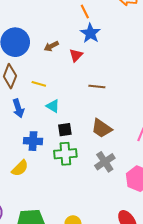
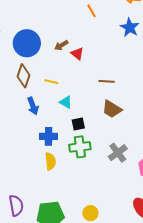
blue star: (90, 33) -> (130, 27), moved
red triangle: (76, 55) -> (77, 54), moved, turned -32
brown trapezoid: (102, 128) -> (112, 109), moved
yellow semicircle: (20, 168) -> (50, 161), moved, turned -48

